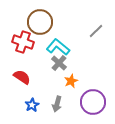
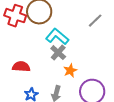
red cross: (23, 42) -> (15, 16), moved
red semicircle: (22, 77) -> (21, 67), turned -30

